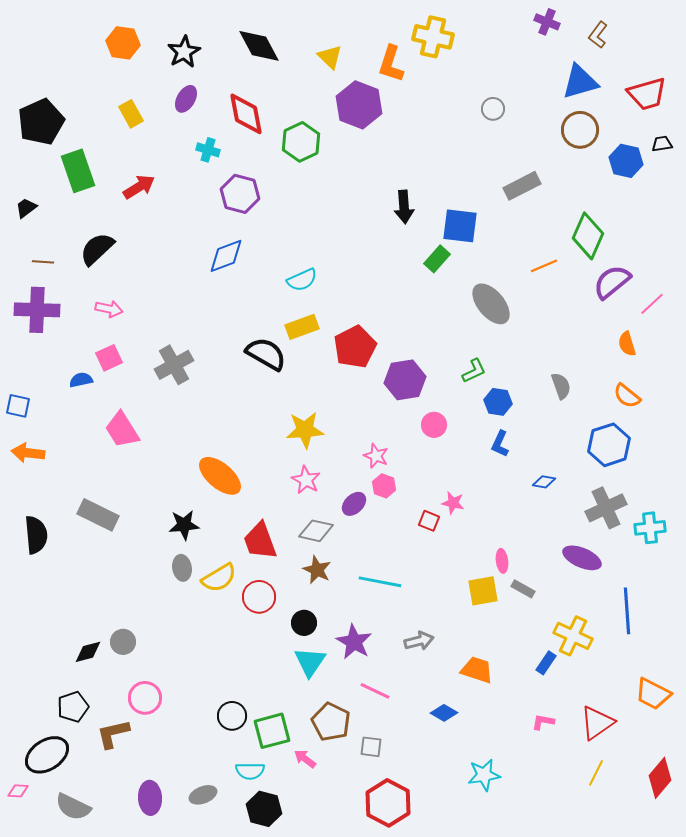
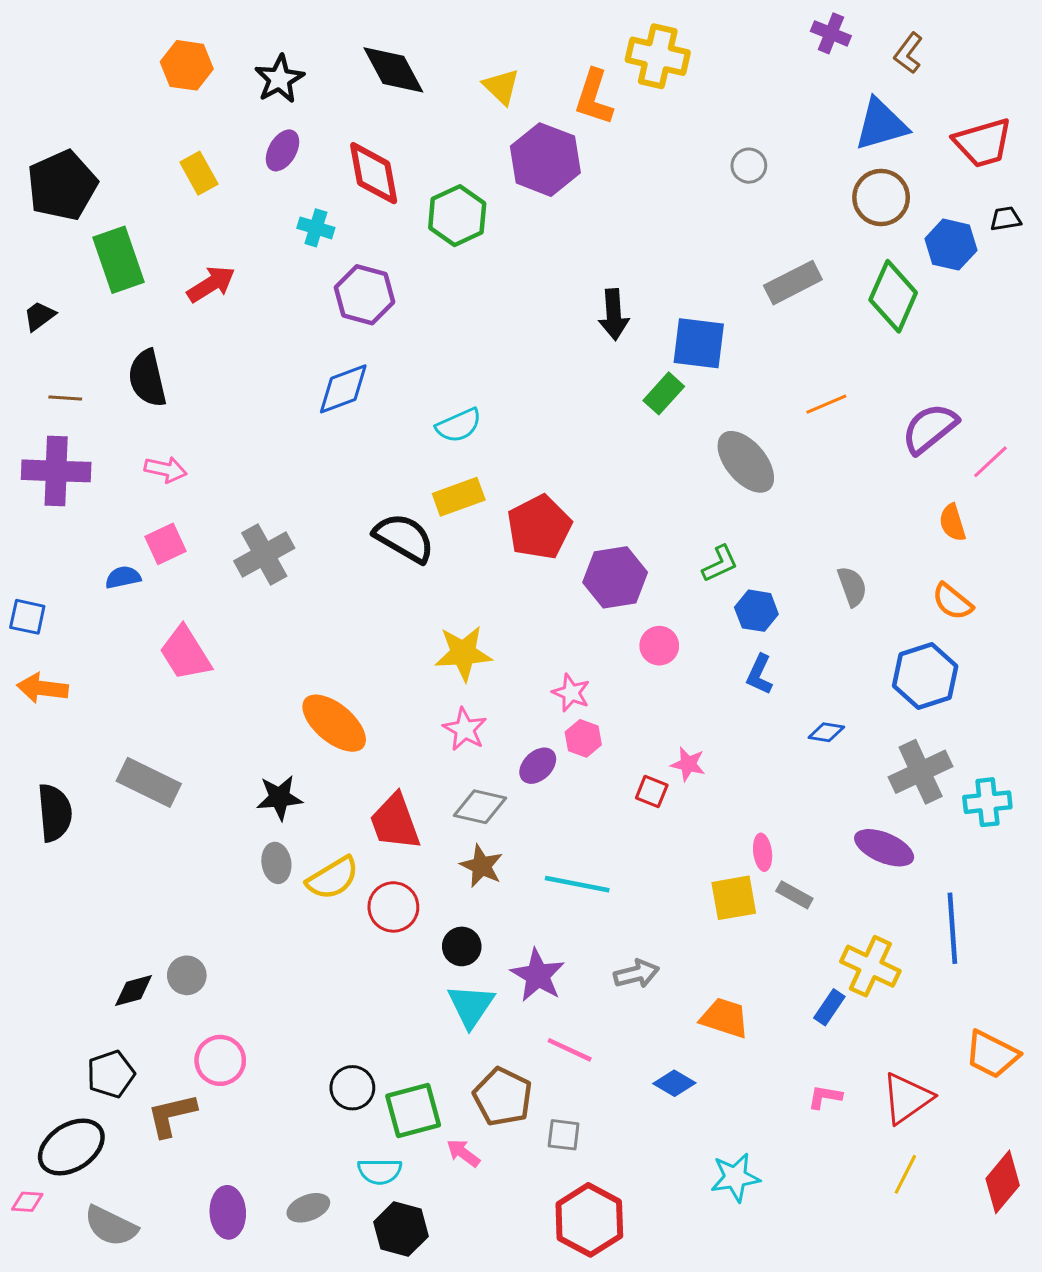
green diamond: (588, 236) -> (893, 296), moved
black semicircle: (97, 249) -> (147, 378), turned -60

